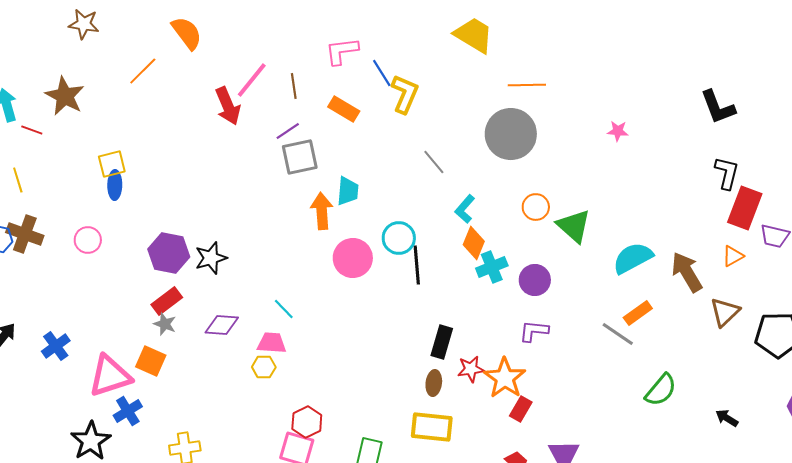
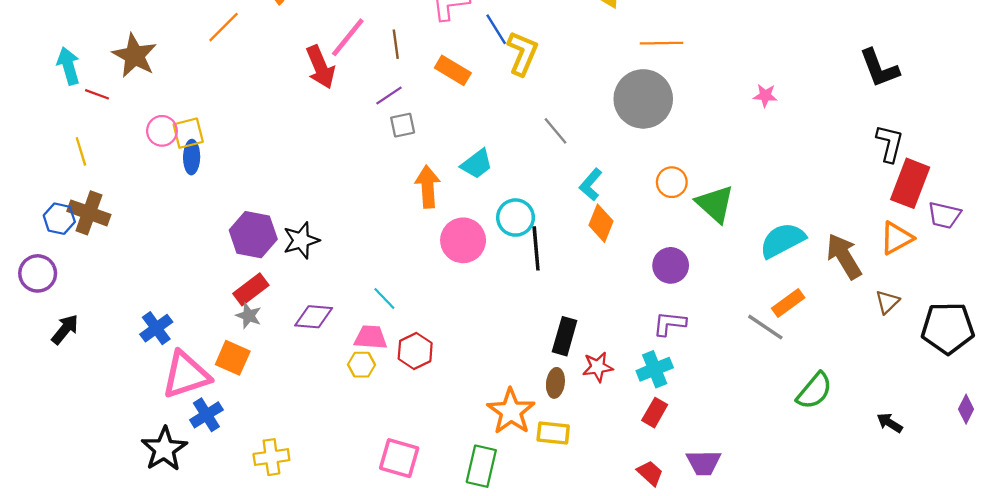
gray square: (300, 157) -> (403, 125), size x0.6
cyan trapezoid: (348, 191) -> (477, 164), moved, turned 48
pink circle: (88, 240) -> (162, 131), moved
orange triangle: (733, 256) -> (896, 238), size x1.4
cyan cross: (492, 267) -> (655, 369), moved
brown triangle: (725, 312) -> (887, 302), size x0.7
blue cross: (56, 346) -> (156, 328), moved
orange star: (505, 378) -> (511, 411), moved
red hexagon: (307, 422) -> (415, 351), moved
yellow rectangle: (432, 427) -> (553, 433), size x0.7

